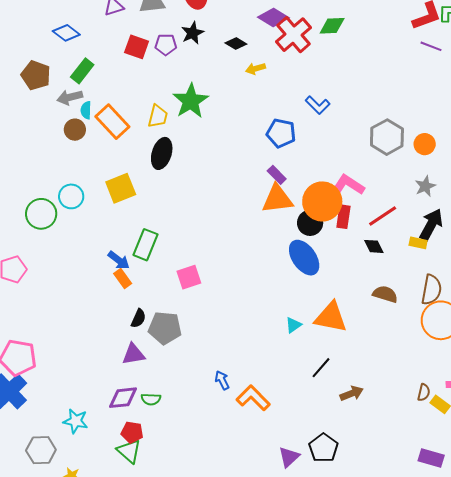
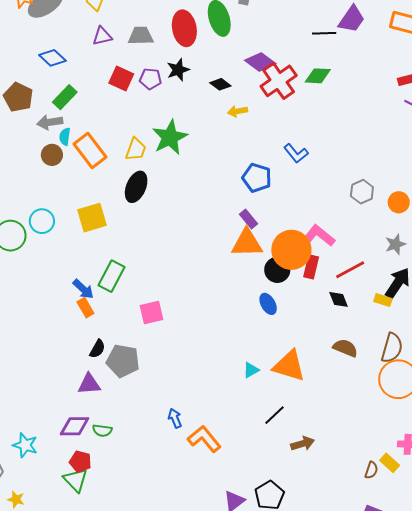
gray hexagon: (387, 137) -> (362, 192), size x0.7
blue ellipse: (304, 258) -> (268, 304), size x0.6
brown semicircle: (424, 392) -> (371, 470), moved

